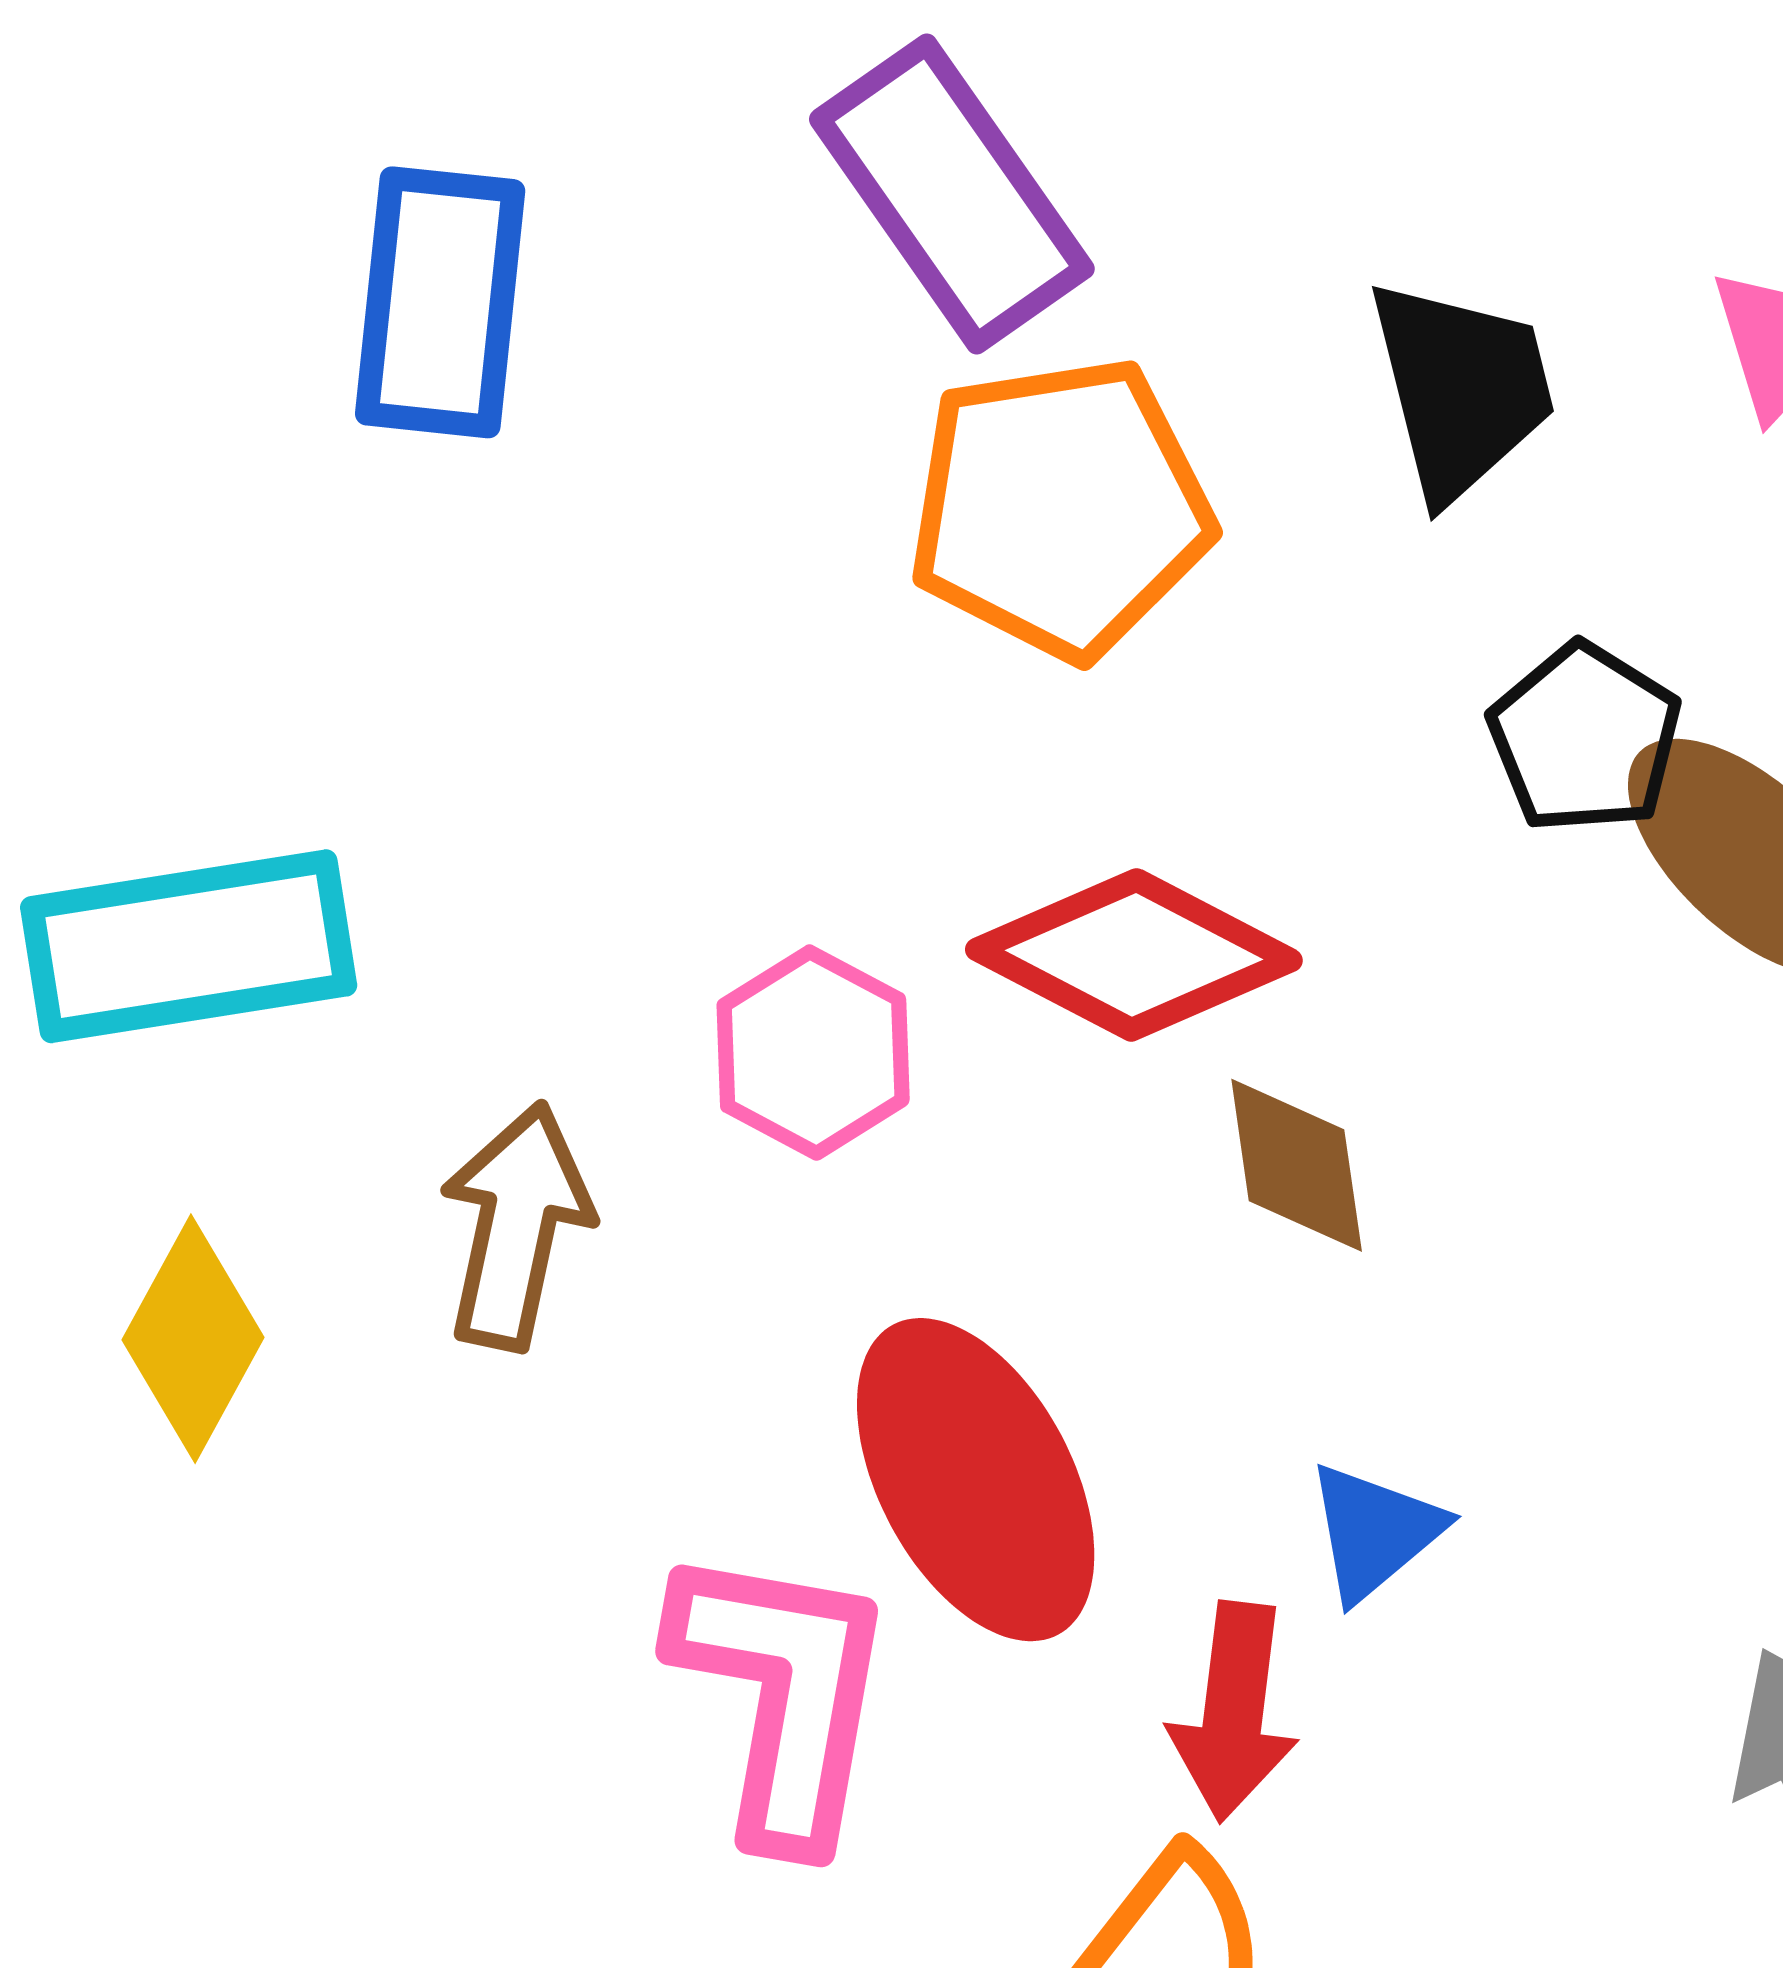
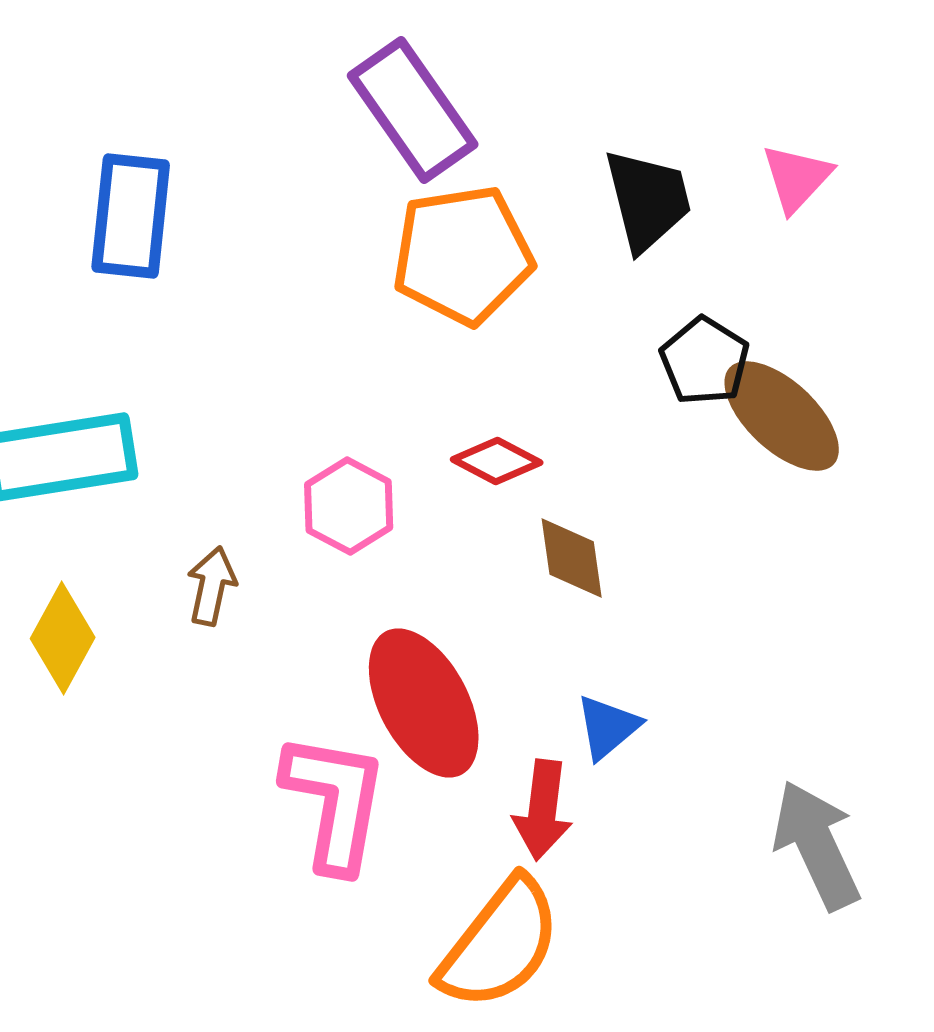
blue rectangle: (440, 302) -> (131, 216), moved
red diamond: (1134, 955) -> (497, 461), size x0.6
brown arrow: (516, 1226) -> (212, 586), size x0.7

